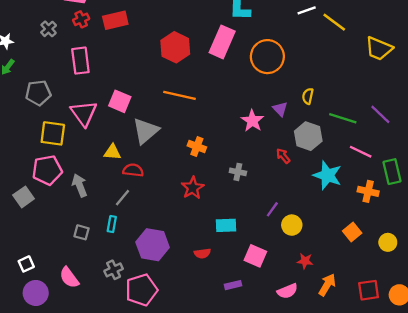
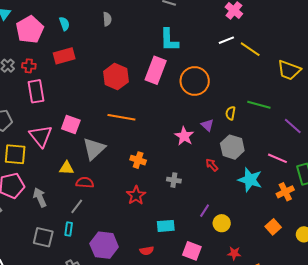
red cross: (81, 19) -> (29, 66), moved, turned 32
green line: (343, 118) -> (259, 105), moved
orange cross: (368, 191) -> (285, 192), turned -36
gray square: (81, 232) -> (43, 237), size x1.5

